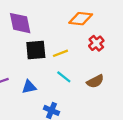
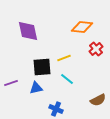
black square: (36, 50) -> (42, 67), moved
brown semicircle: (95, 81) -> (98, 100), moved

